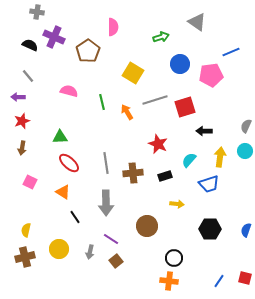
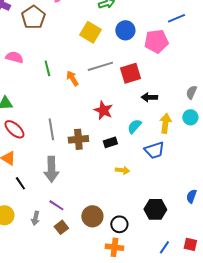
yellow square: (133, 73) -> (90, 32), moved
brown circle: (147, 226) -> (92, 216), moved
black hexagon: (210, 229) -> (155, 209), moved

